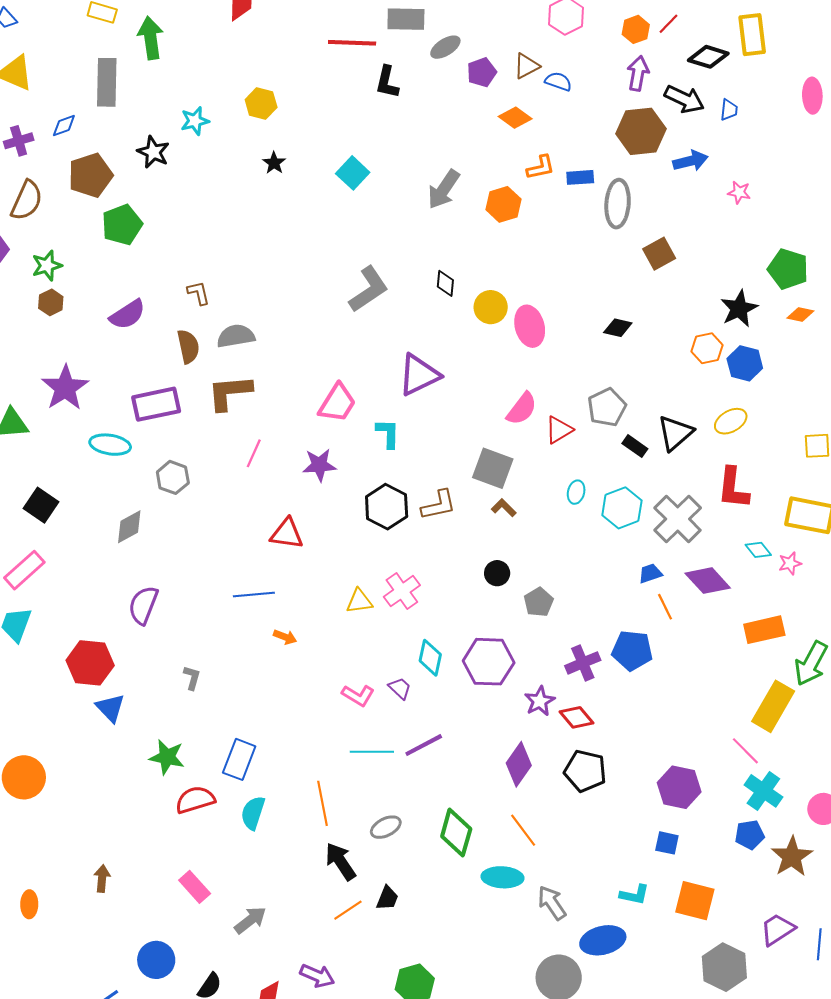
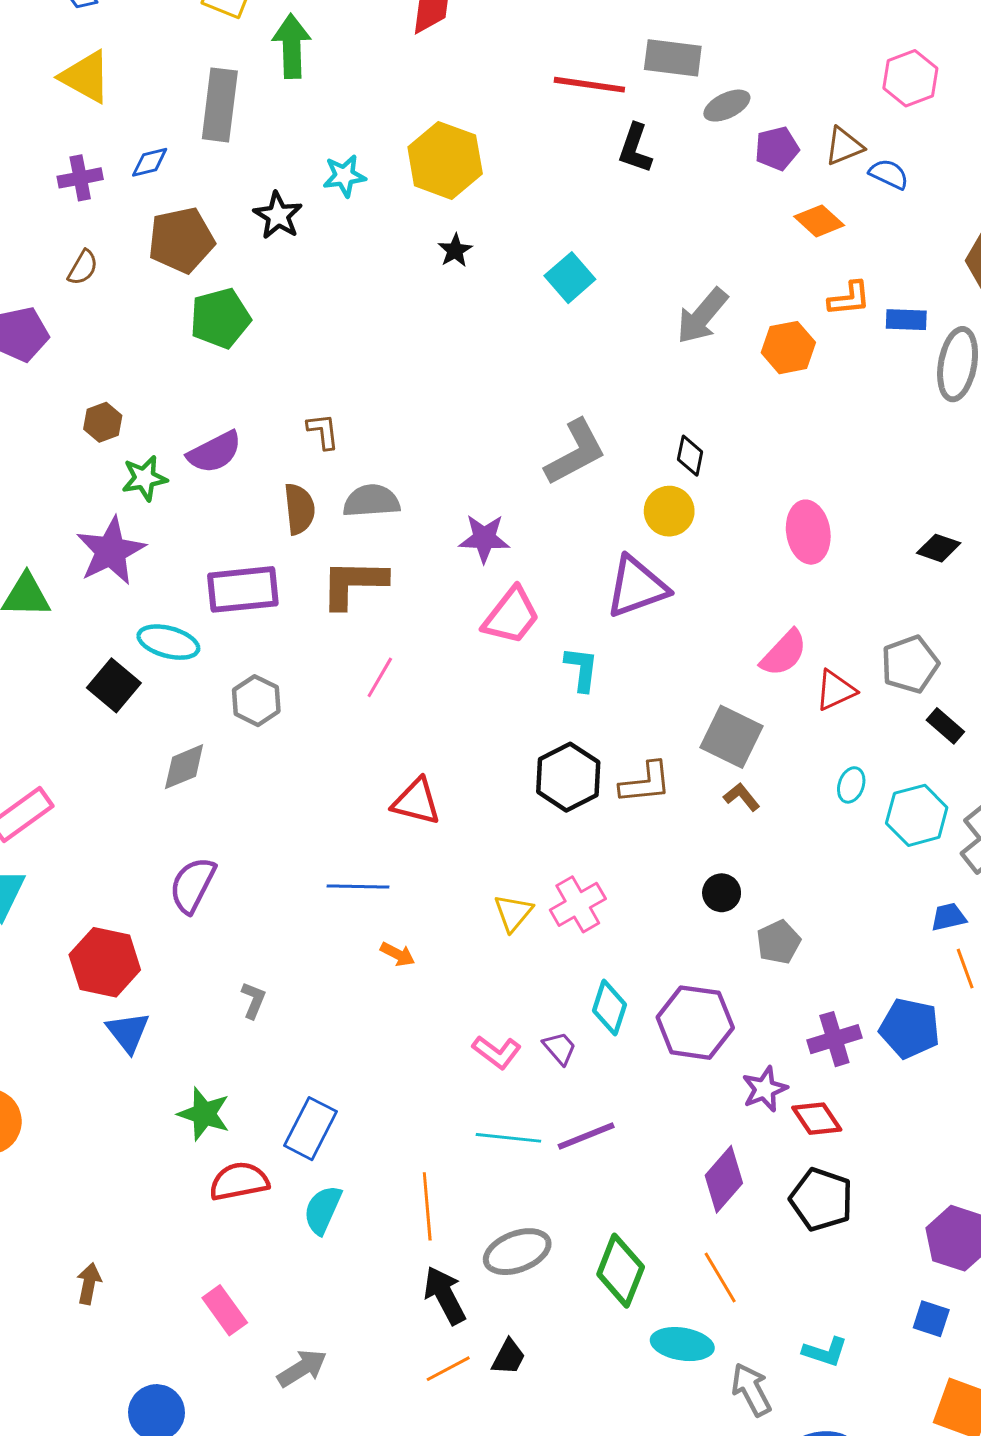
yellow hexagon: (261, 104) -> (445, 160), size x1.6
brown semicircle: (27, 200) -> (83, 268), size x0.6
green star: (47, 266) -> (144, 478), moved
yellow circle: (491, 307) -> (669, 511), moved
purple star: (319, 465) -> (484, 538), moved
black square: (41, 505) -> (114, 685), moved
yellow triangle: (359, 601) -> (513, 913), turned -48
gray ellipse: (386, 827) -> (517, 1252), size x1.4
cyan L-shape: (635, 895) -> (825, 1352), moved

